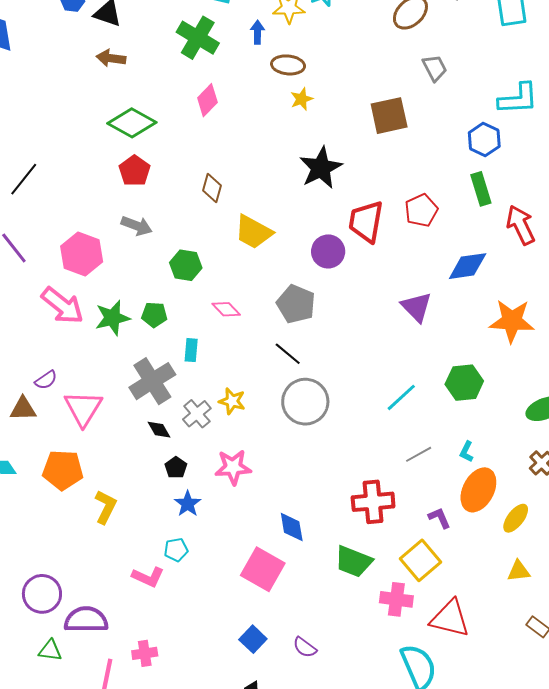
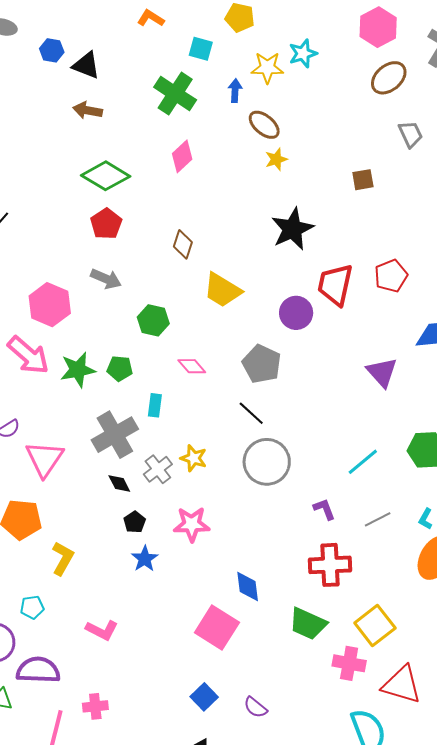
brown ellipse: (288, 65) -> (264, 125), turned 32
brown square: (389, 116) -> (363, 180), size x0.6
purple L-shape: (439, 518) -> (324, 509), moved
cyan pentagon: (176, 550) -> (32, 607), moved

